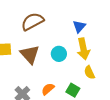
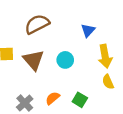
yellow arrow: (83, 49) -> (105, 56), moved
yellow semicircle: (89, 72) -> (108, 82), moved

